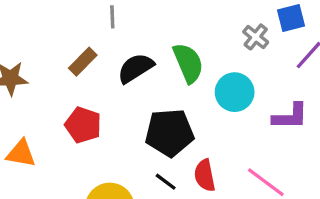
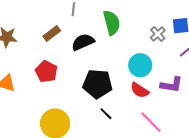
green semicircle: (188, 63) -> (112, 23), moved
red semicircle: (205, 175) -> (140, 90), moved, turned -54
black line: (166, 182) -> (106, 114), moved

